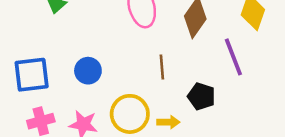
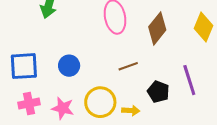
purple line: (233, 57) -> (189, 80), moved
brown line: (162, 67) -> (128, 66), turned 72

